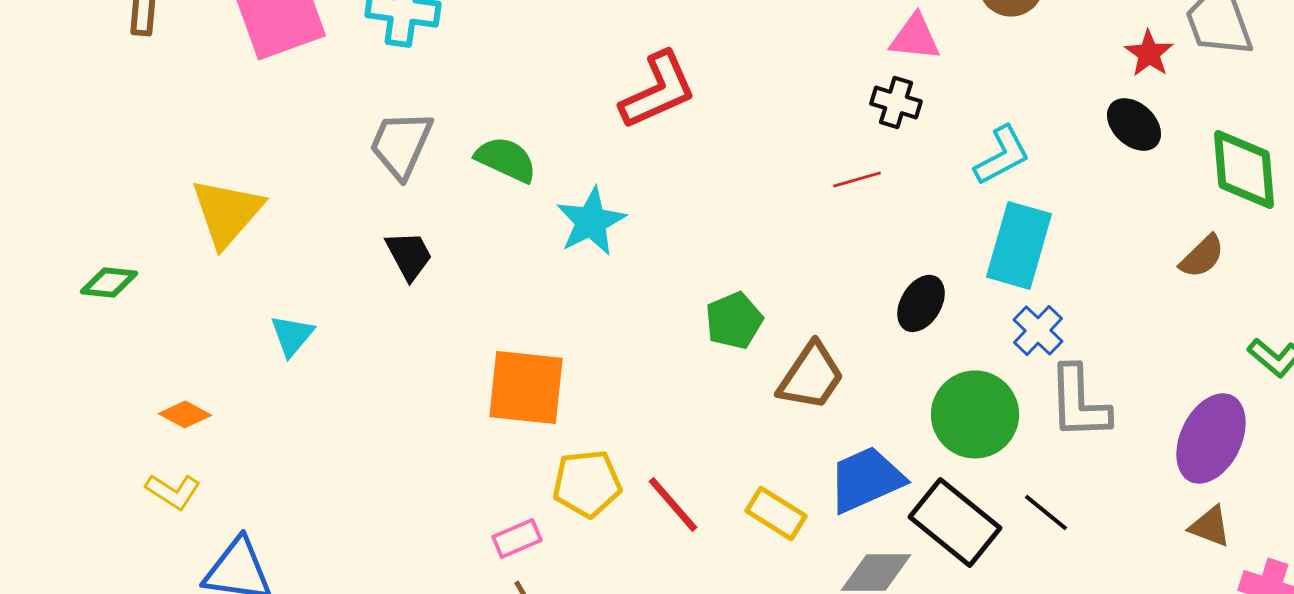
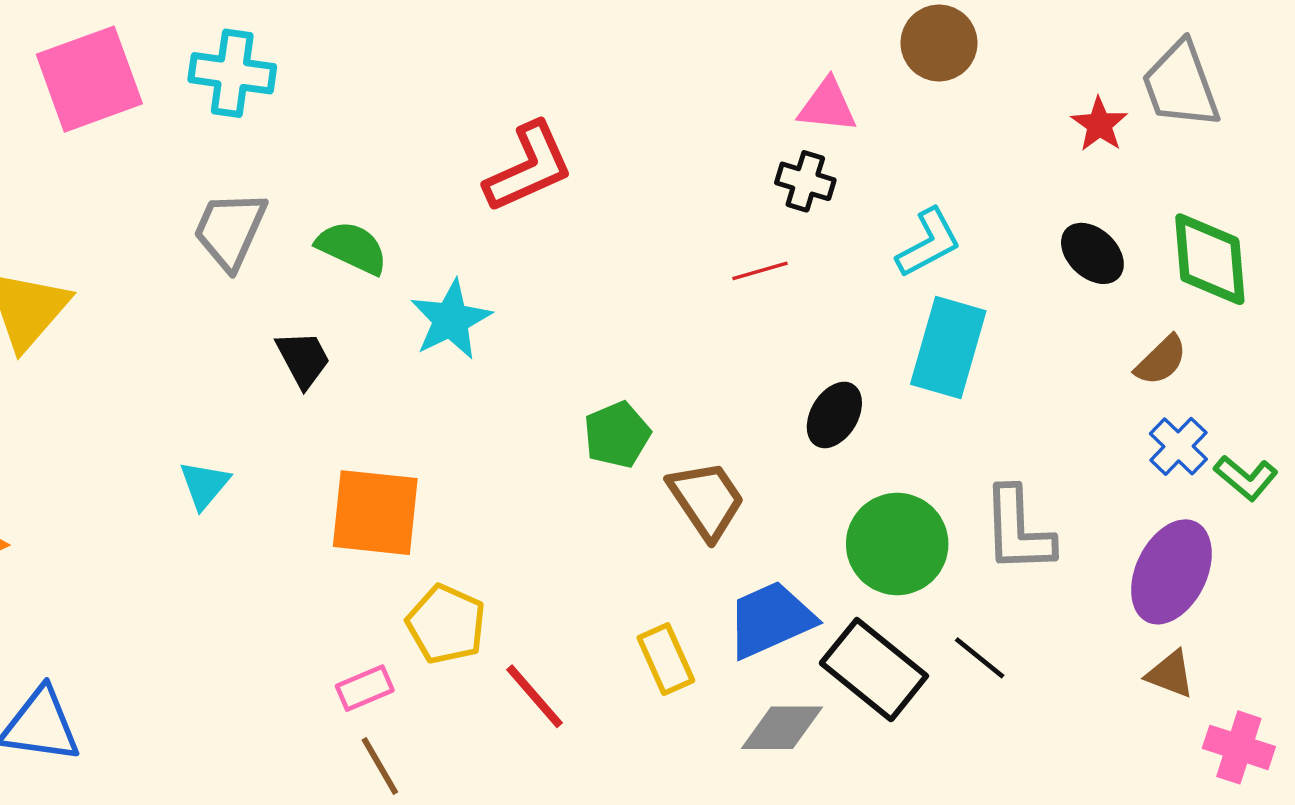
black ellipse: (1134, 124) -> (1092, 253), moved
black trapezoid: (409, 255) -> (303, 359), moved
blue cross: (1038, 330) -> (1178, 446), moved
cyan triangle: (292, 335) -> (204, 485), moved
brown trapezoid: (811, 376) -> (707, 500), turned -68
yellow pentagon: (587, 483) -> (446, 624), turned 30
red line: (673, 504) -> (534, 696), moved
yellow rectangle: (776, 513) -> (666, 659), turned 34

